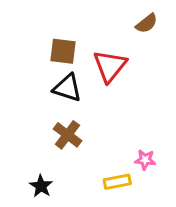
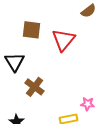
black triangle: (67, 88) -> (14, 62), moved, turned 40

